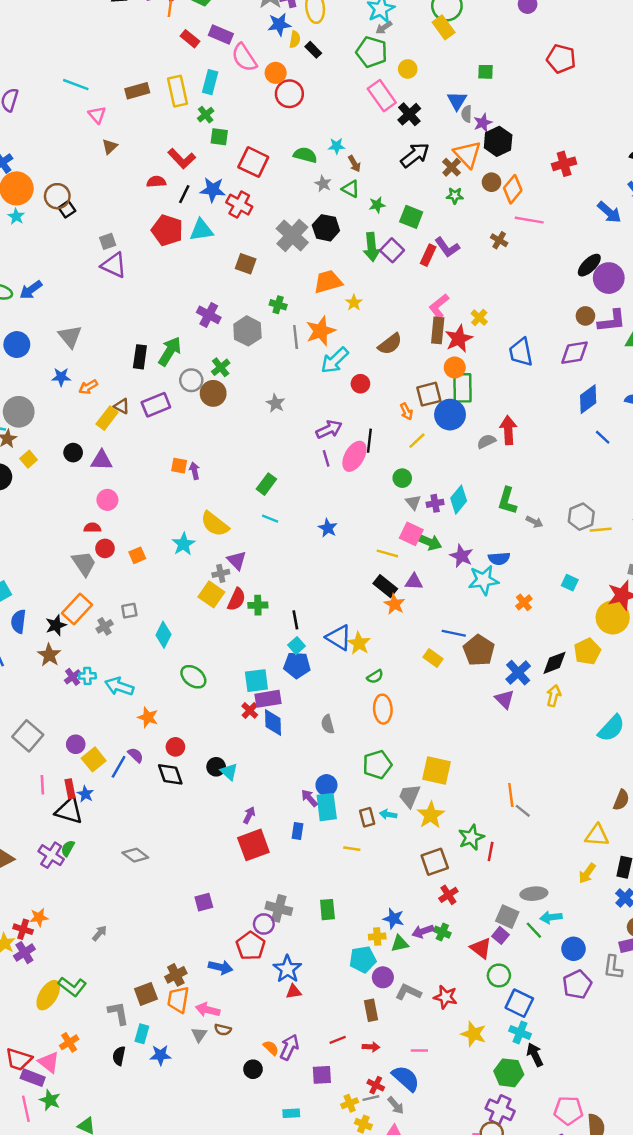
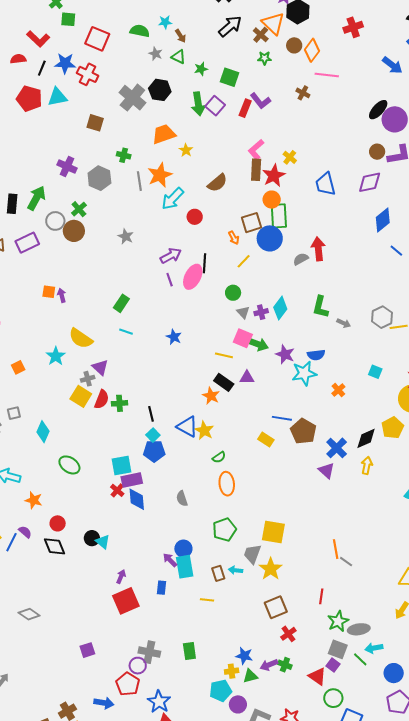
orange star: (395, 604) -> (211, 396), moved
green star: (471, 837) -> (338, 621), moved

